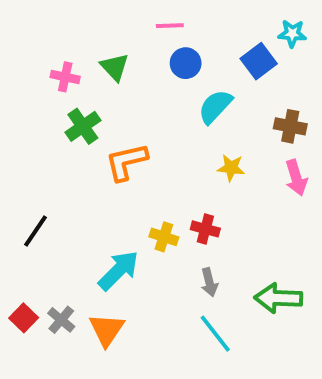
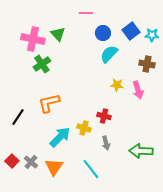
cyan star: (292, 34) -> (152, 35), moved
blue circle: (186, 63) -> (103, 33), moved
pink cross: (65, 77) -> (33, 39), size x1.6
orange L-shape: (126, 162) -> (49, 103), moved
pink arrow: (296, 178) -> (138, 90), moved
yellow cross: (164, 237) -> (84, 128), moved
cyan line: (215, 334) -> (91, 169), moved

